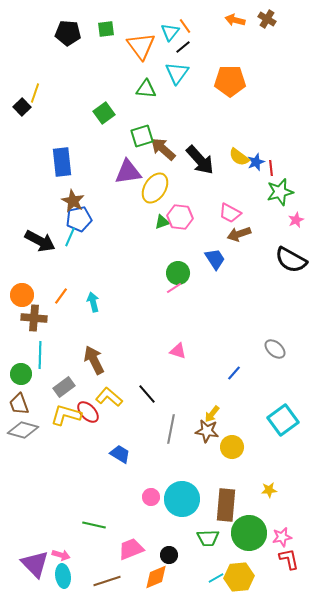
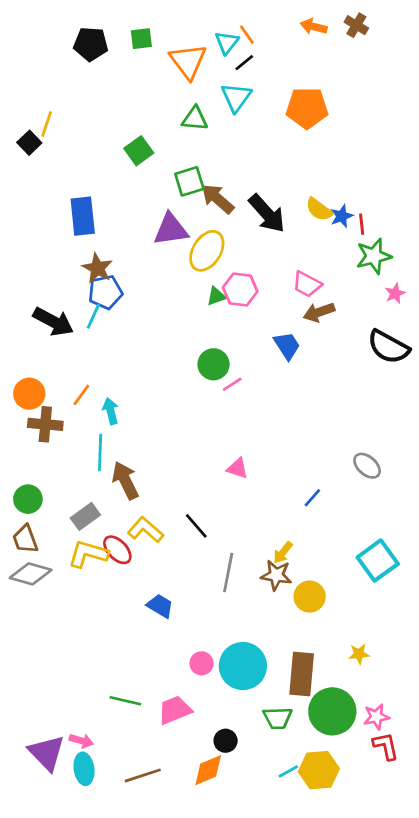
green circle: (178, 273) -> (214, 364), moved
cyan arrow: (93, 302) -> (111, 411), moved
cyan line: (40, 355) -> (100, 452), moved
pink trapezoid: (131, 549) -> (175, 710), moved

